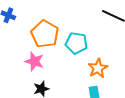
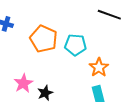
pink star: (34, 61) -> (23, 83), moved, turned 30

